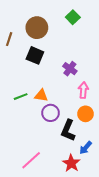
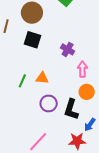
green line: (21, 97) -> (22, 81), turned -40
purple circle: (51, 113) -> (49, 103), moved
red star: (71, 163) -> (77, 141), turned -30

